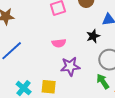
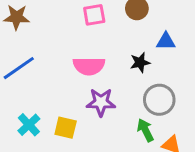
pink semicircle: (59, 43) -> (89, 66), size x1.5

